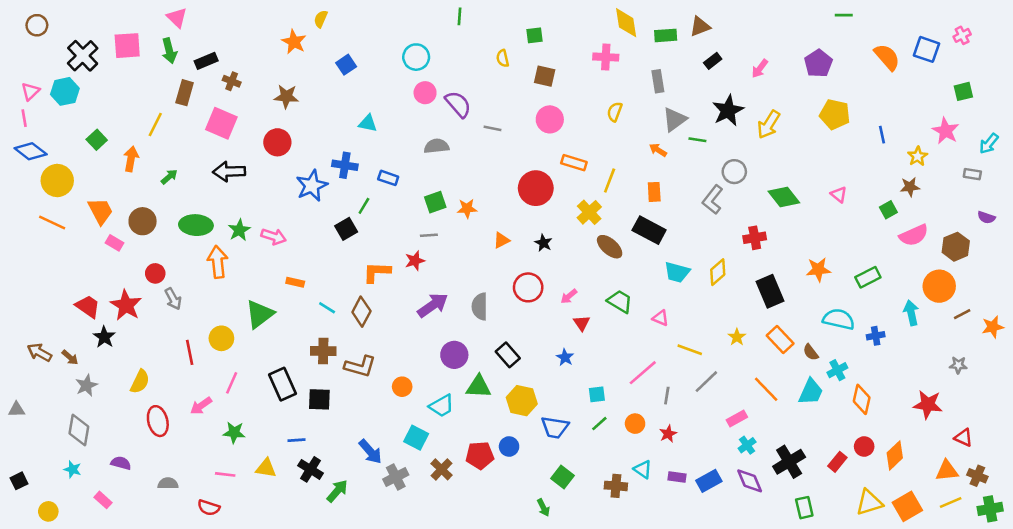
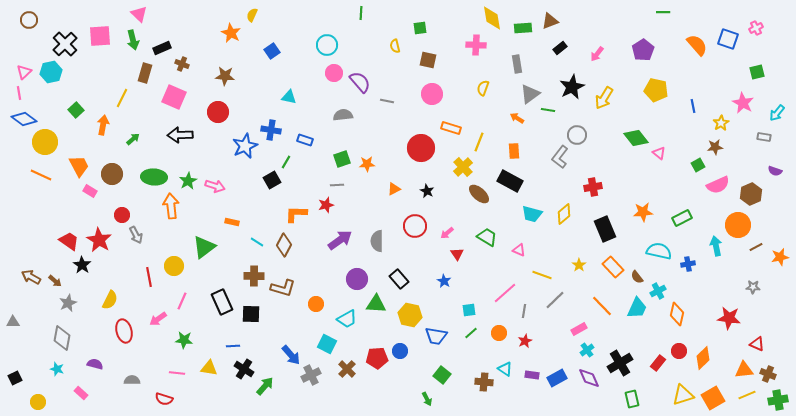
green diamond: (784, 197) -> (636, 138), moved

